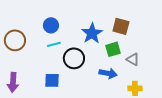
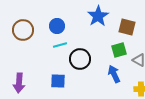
blue star: (92, 33) -> (98, 16), moved
brown circle: (15, 40) -> (23, 30), moved
blue arrow: (108, 73) -> (114, 74), turned -126

